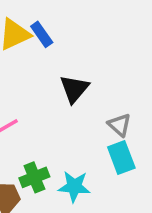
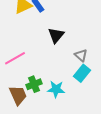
cyan rectangle: (121, 157) -> (82, 73), turned 60

